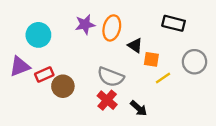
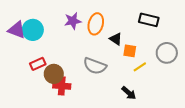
purple triangle: (20, 66) -> (17, 30), moved, turned 42
red cross: (107, 100) -> (62, 86), moved, turned -36
black arrow: (139, 108) -> (129, 93), moved

